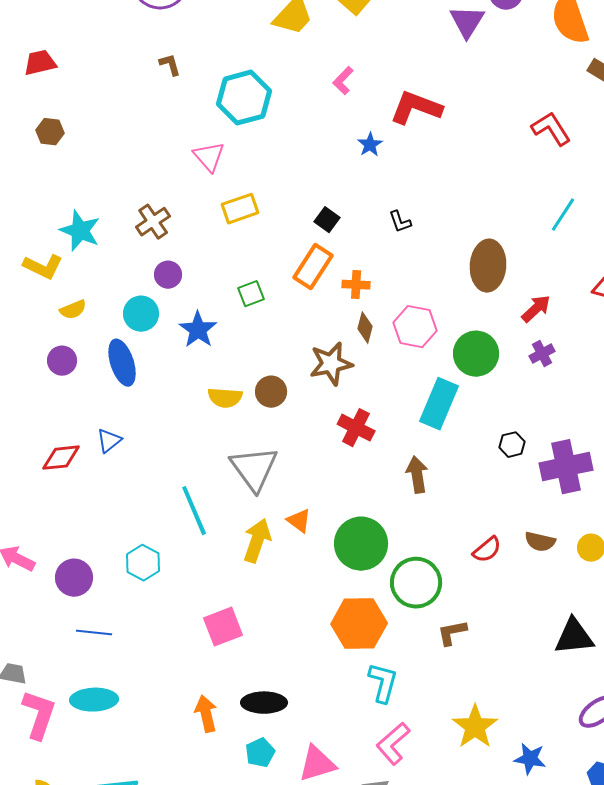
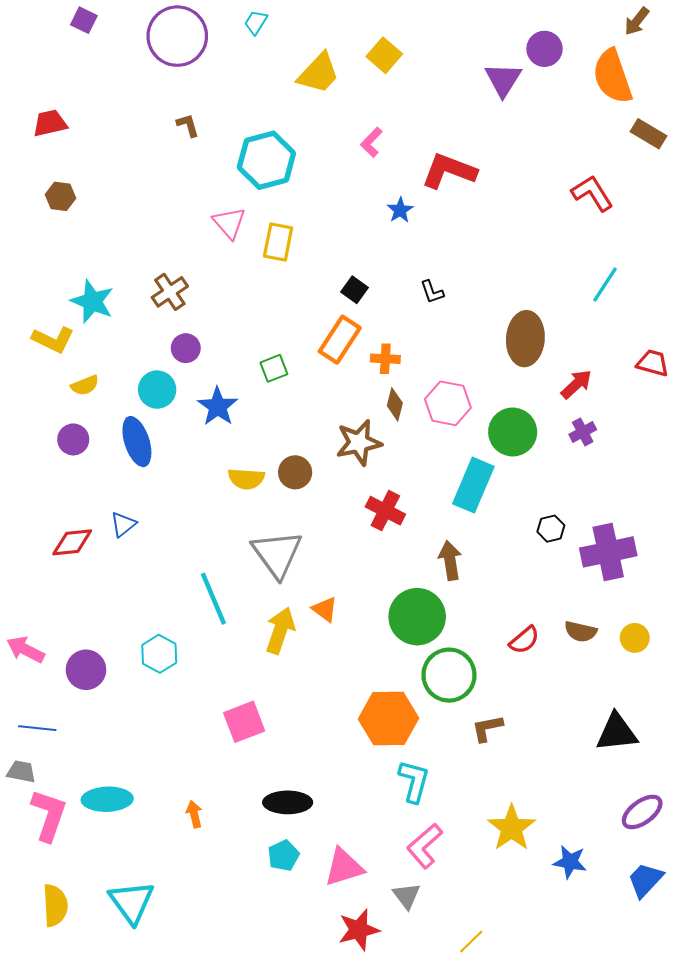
yellow rectangle: (240, 209) -> (278, 242), moved, turned -60
green circle: (361, 544) -> (417, 617), moved
blue line: (94, 633) -> (37, 728), moved
orange arrow: (206, 714) -> (194, 814), moved, size x0.7

